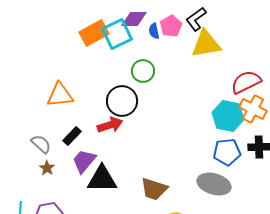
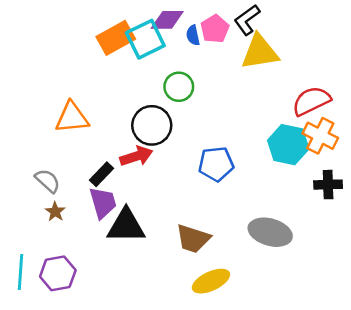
black rectangle: (72, 136) -> (102, 174), moved
blue pentagon: (227, 152) -> (216, 164), moved
purple trapezoid: (84, 161) -> (103, 203), turned 124

